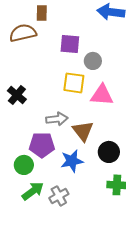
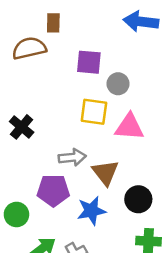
green circle: (24, 165) -> (16, 214), moved

